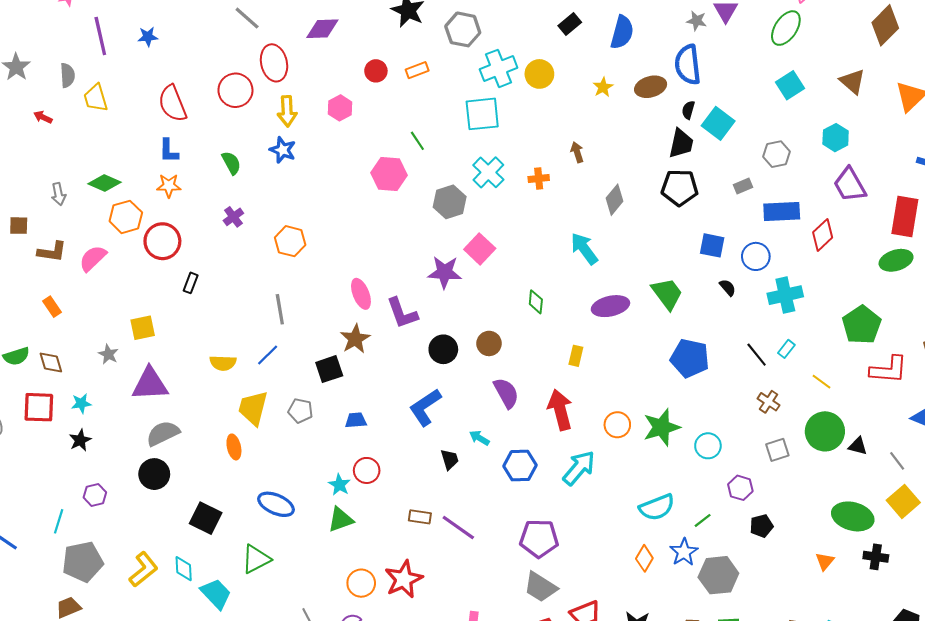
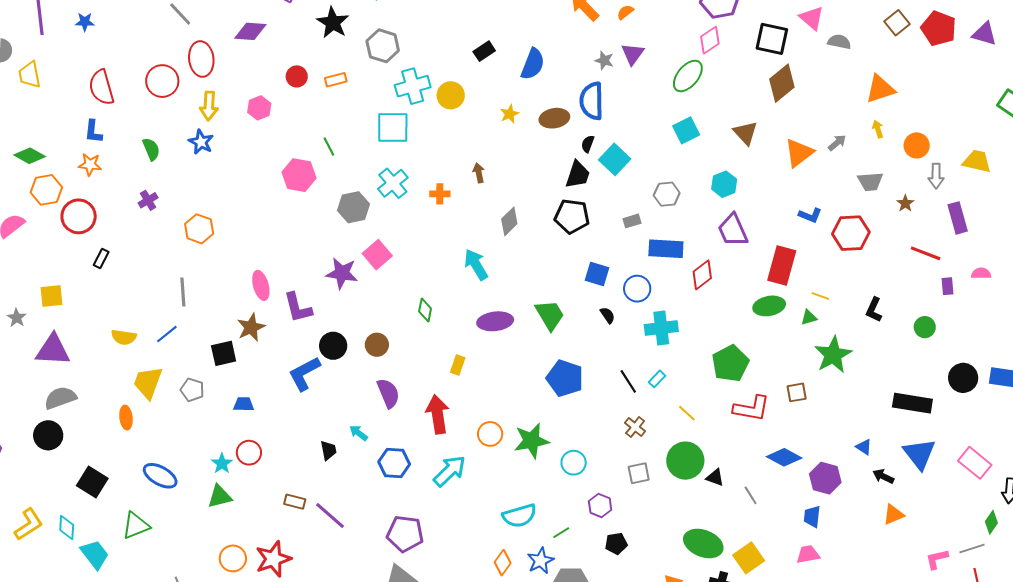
blue L-shape: (425, 407) -> (304, 373), moved
yellow square: (903, 501) -> (749, 558), moved

